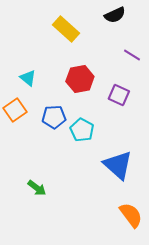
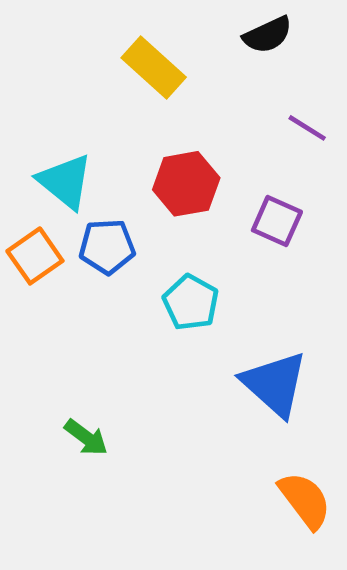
cyan triangle: (28, 78) -> (65, 181), size x1.5
blue pentagon: (54, 117) -> (107, 247), moved

